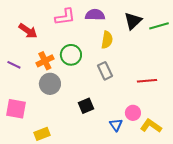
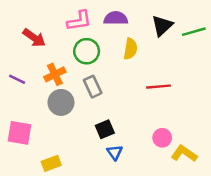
green circle: (71, 55) -> (87, 51), moved
gray rectangle: (105, 71) -> (93, 87), moved
red line: (147, 81) -> (158, 87), moved
blue triangle: (116, 125) -> (115, 152), moved

